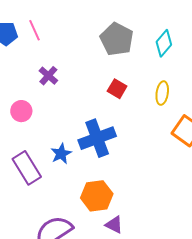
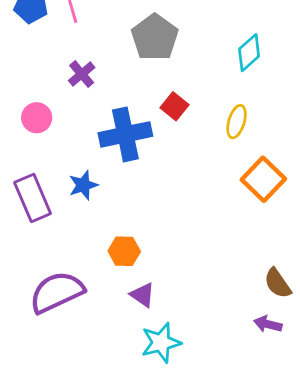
gray pentagon: (117, 39) -> (155, 37), moved
blue cross: (97, 138) -> (125, 134), moved
orange hexagon: (97, 196) -> (124, 251), size x0.7

